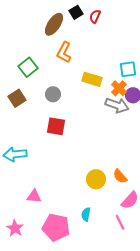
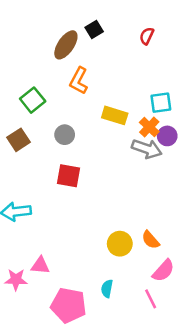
red semicircle: (95, 16) -> (147, 36), moved
pink star: (15, 228) -> (16, 280), moved, turned -30

